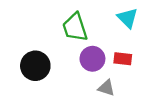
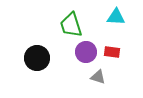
cyan triangle: (127, 18) -> (116, 17), turned -42

